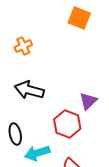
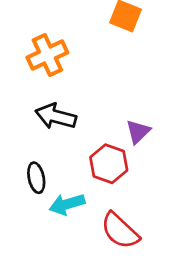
orange cross: (23, 46) -> (47, 55), size x1.6

